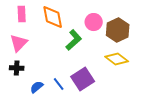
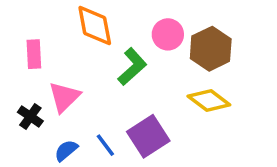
pink rectangle: (22, 14) -> (34, 54), moved
pink triangle: (19, 43) -> (64, 97), moved
black cross: (17, 68) -> (30, 117), turned 32

